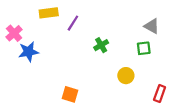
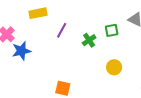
purple line: (73, 23) -> (62, 30), moved
green square: (144, 48) -> (112, 30), moved

